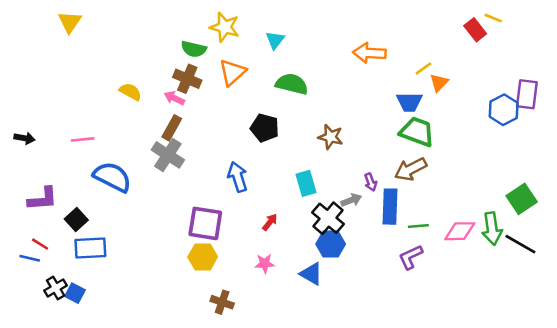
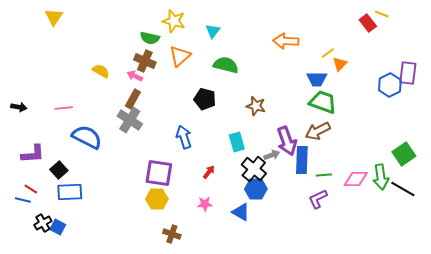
purple arrow: (371, 182) -> (287, 141), size x2.0

